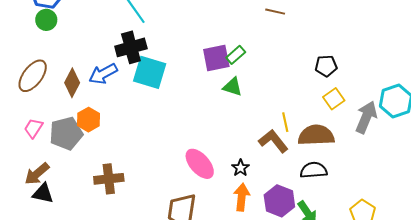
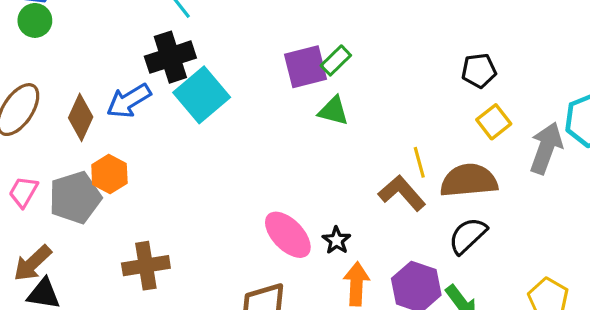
cyan square: (150, 72) -> (202, 95), turned 36
black star: (241, 168) -> (336, 240), moved
black semicircle: (314, 170) -> (468, 236), turned -36

